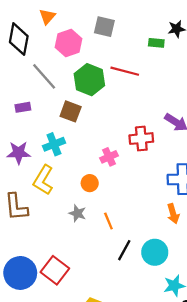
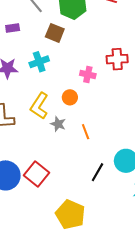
pink cross: (109, 157) -> (88, 74), turned 35
yellow L-shape: (43, 180) -> (39, 106), moved
black line: (124, 250) -> (97, 172), moved

